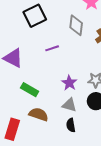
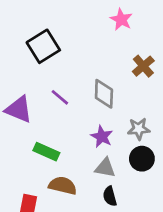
gray diamond: (76, 25) -> (104, 94), moved
purple line: (52, 48) -> (60, 97), moved, turned 64

